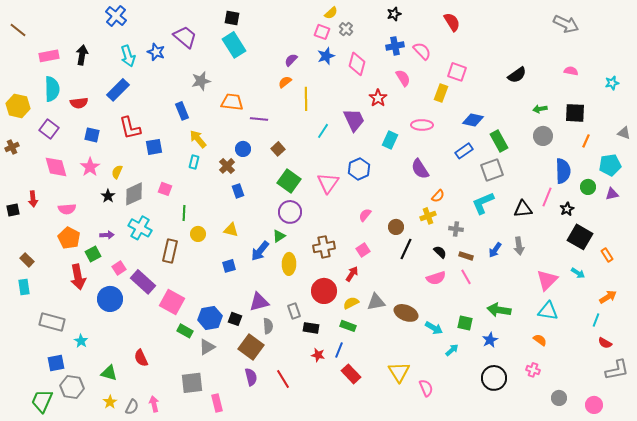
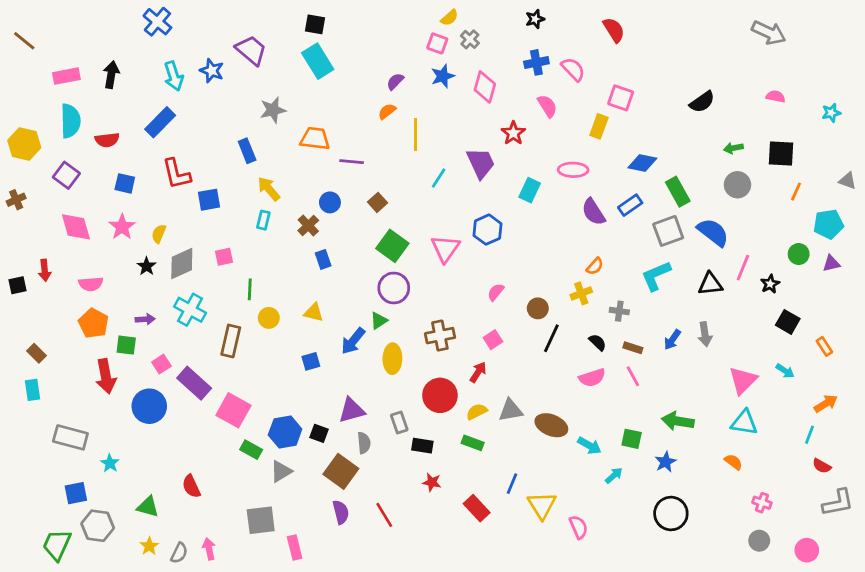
purple semicircle: (420, 169) -> (593, 212), moved
blue semicircle: (563, 171) -> (713, 232), moved, turned -50
pink square: (165, 189) -> (224, 257), turned -32
black square: (580, 237) -> (788, 322), size x0.7
green square: (93, 254) -> (126, 345), turned 35
blue line: (339, 350) -> (512, 484), moved
pink cross: (533, 370) -> (762, 503), moved

